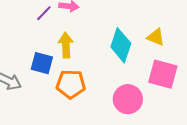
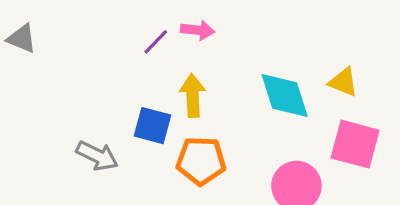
cyan diamond: (121, 45) -> (285, 95), turned -36

